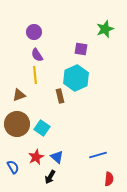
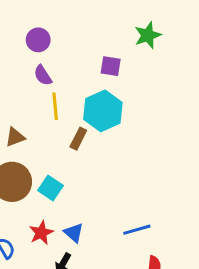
yellow line: (35, 75) -> (55, 106), moved
brown rectangle: (60, 96) -> (78, 139), turned 40

